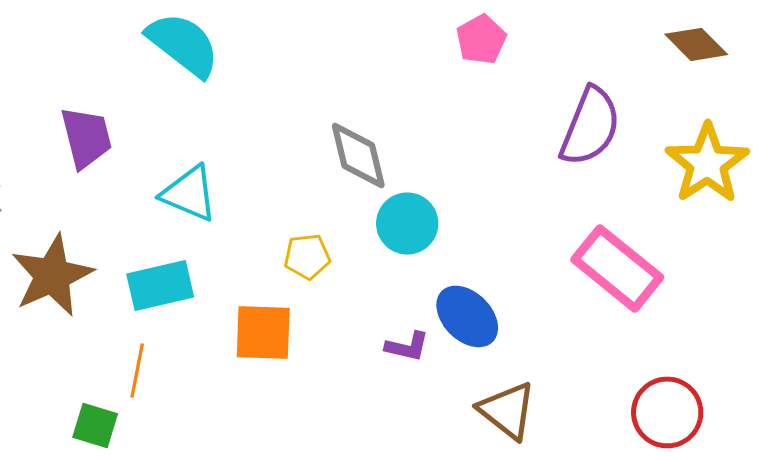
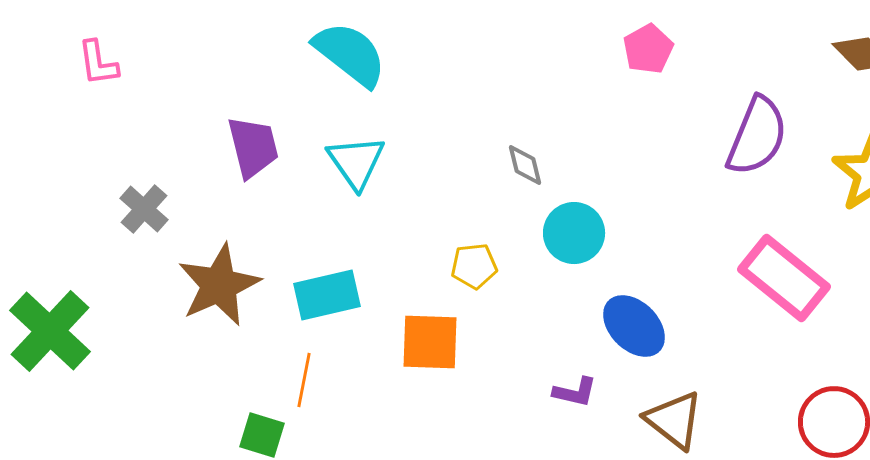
gray diamond: (358, 155) -> (525, 165), size x0.6
cyan triangle: (189, 193) -> (356, 162), moved, turned 32
purple L-shape: (407, 346) -> (575, 392), moved

